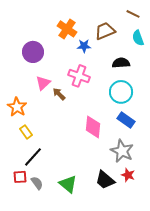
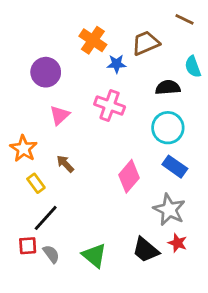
cyan semicircle: (138, 38) -> (193, 67), moved
brown arrow: (59, 94) -> (65, 164), moved
pink diamond: (93, 127) -> (129, 176), turned 35

